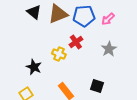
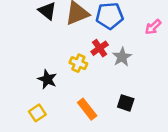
pink arrow: (108, 19) -> (153, 27), moved
gray star: (109, 49) -> (122, 57), moved

